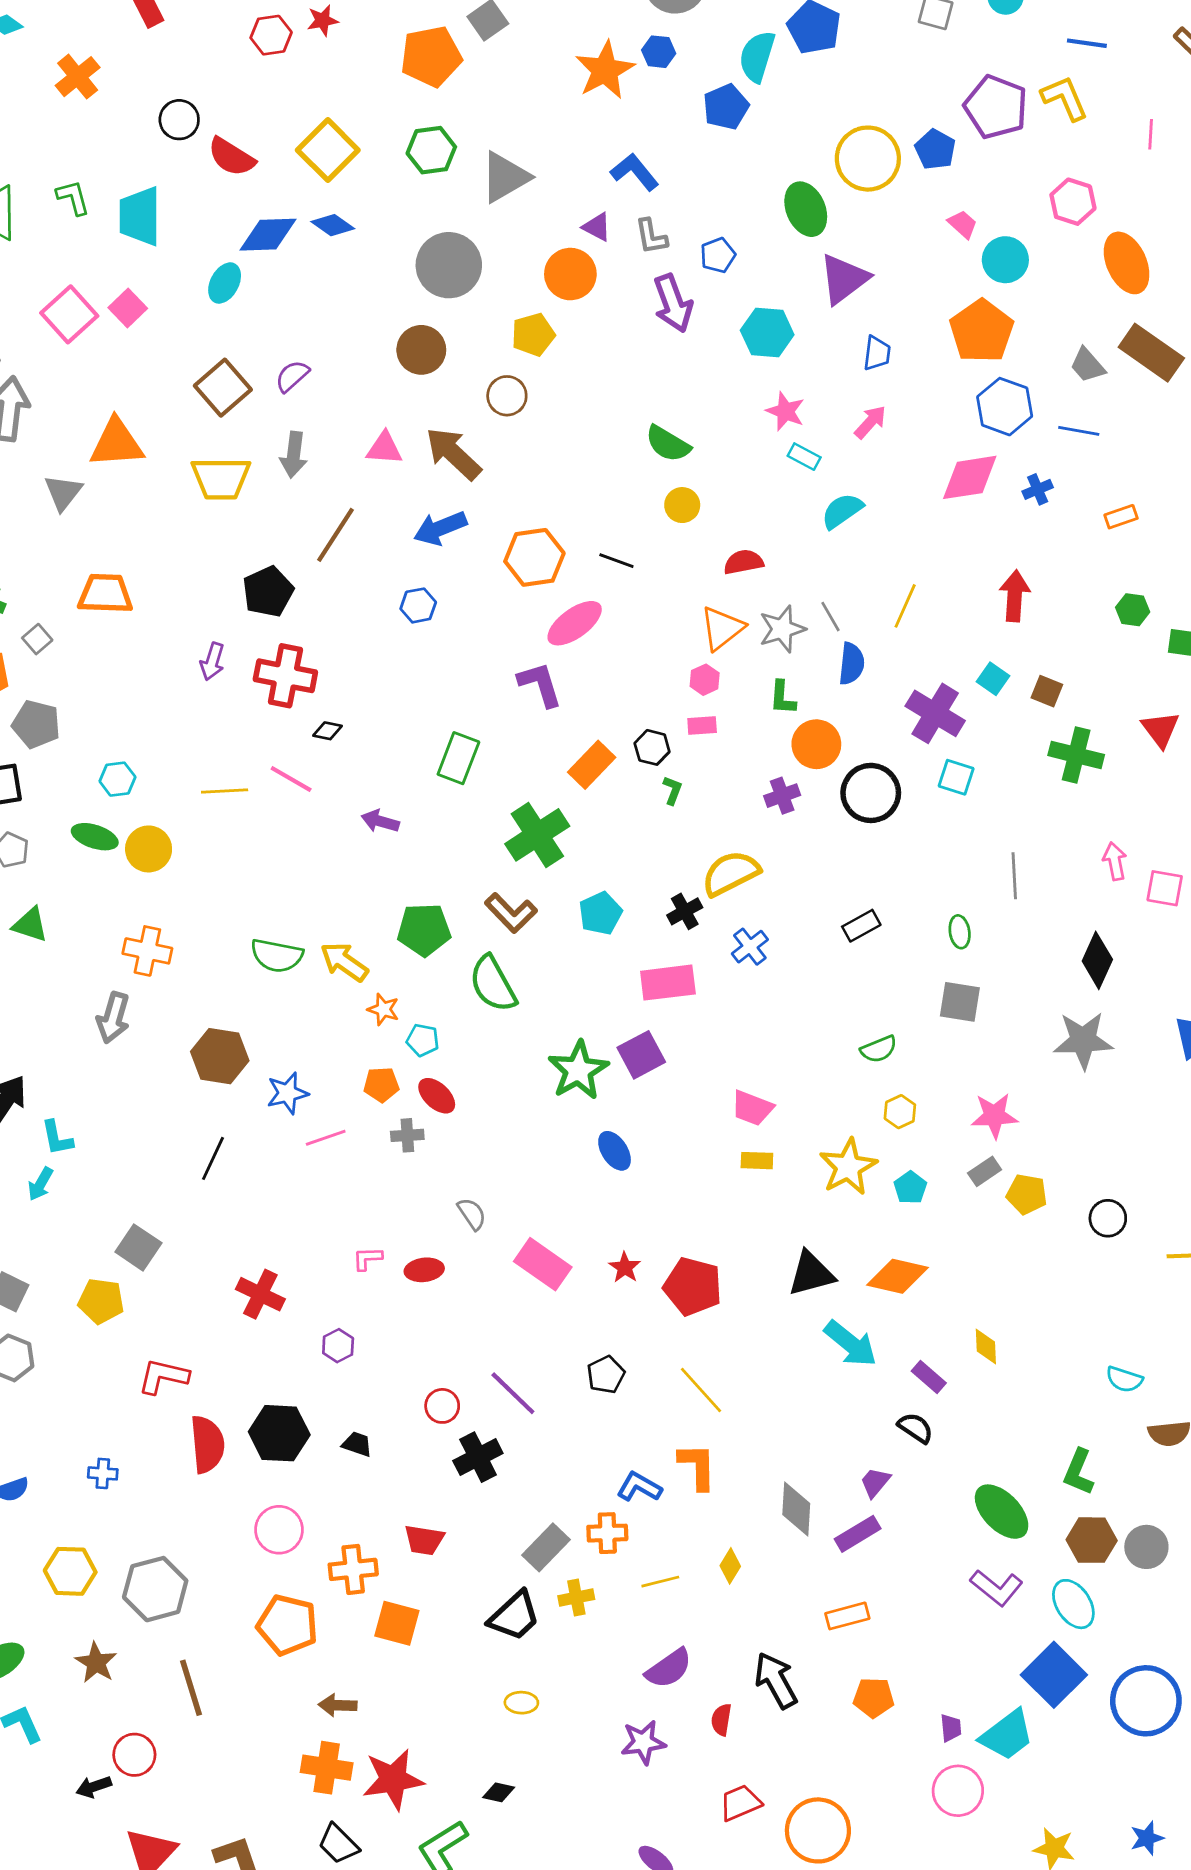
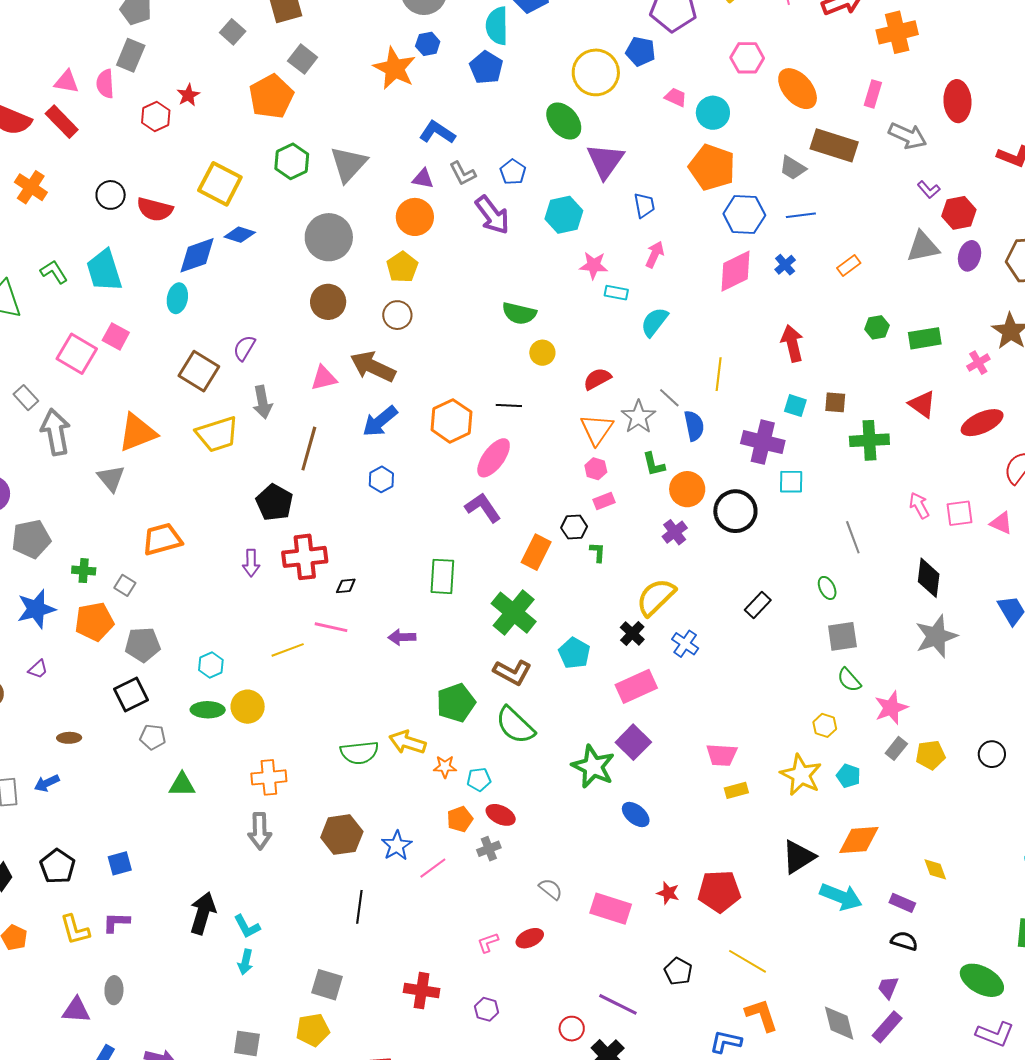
green semicircle: (879, 1049) -> (849, 680), moved, turned 88

